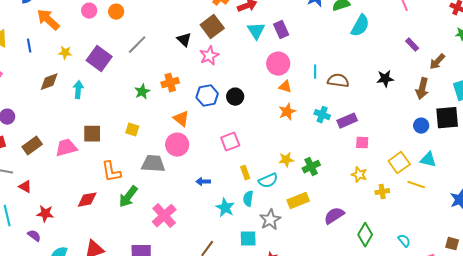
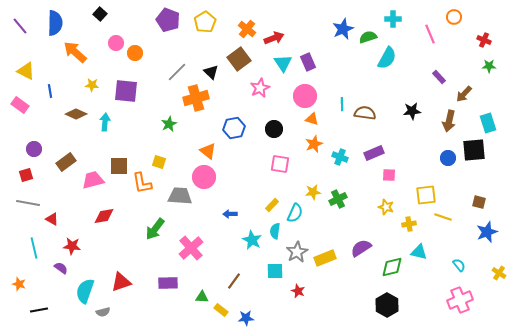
orange circle: (116, 12) -> (135, 53), moved
gray line: (137, 45) -> (177, 72), moved
blue line: (29, 46) -> (50, 91), moved
pink star: (209, 56) -> (260, 88), moved
purple square: (99, 59) -> (126, 91), turned -30
brown diamond: (49, 82) -> (76, 114), turned 45
orange cross: (170, 83) -> (196, 98), moved, size x1.4
black circle: (235, 97) -> (274, 129), moved
cyan cross: (322, 115) -> (340, 157), moved
pink square: (230, 142) -> (280, 164), moved, turned 30
brown rectangle: (32, 146) -> (66, 162), moved
cyan triangle: (428, 160) -> (419, 252), moved
yellow square: (399, 163) -> (426, 195), turned 30
orange L-shape: (111, 172) -> (142, 183), moved
yellow rectangle: (245, 173) -> (272, 205), turned 64
cyan semicircle: (268, 181) -> (295, 213), turned -42
red diamond: (87, 200) -> (104, 216), moved
yellow rectangle: (298, 201) -> (325, 258), moved
green diamond: (365, 235) -> (392, 267), turned 45
cyan semicircle: (404, 241) -> (459, 265), moved
brown square: (452, 244) -> (479, 202), moved

